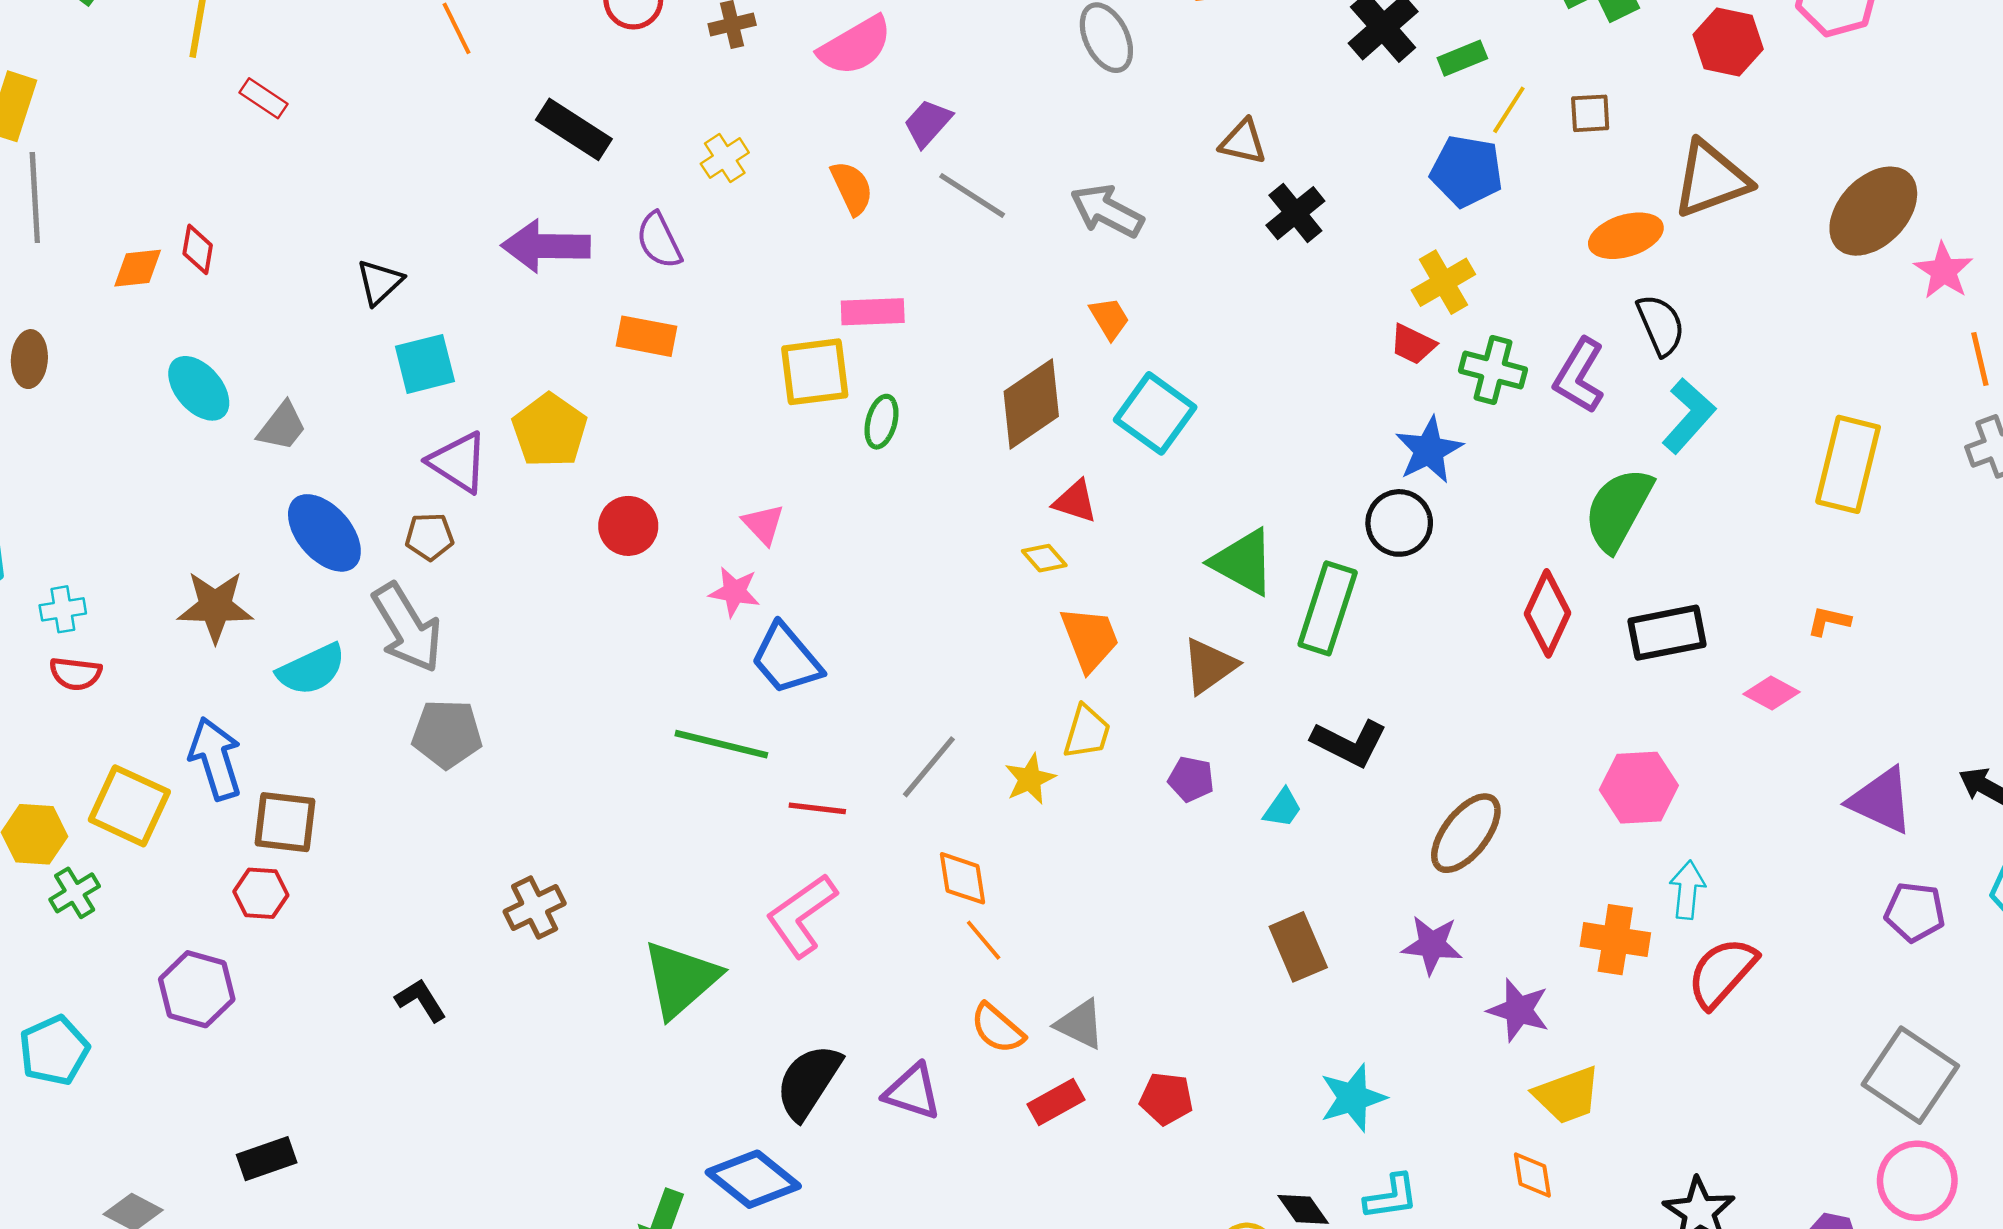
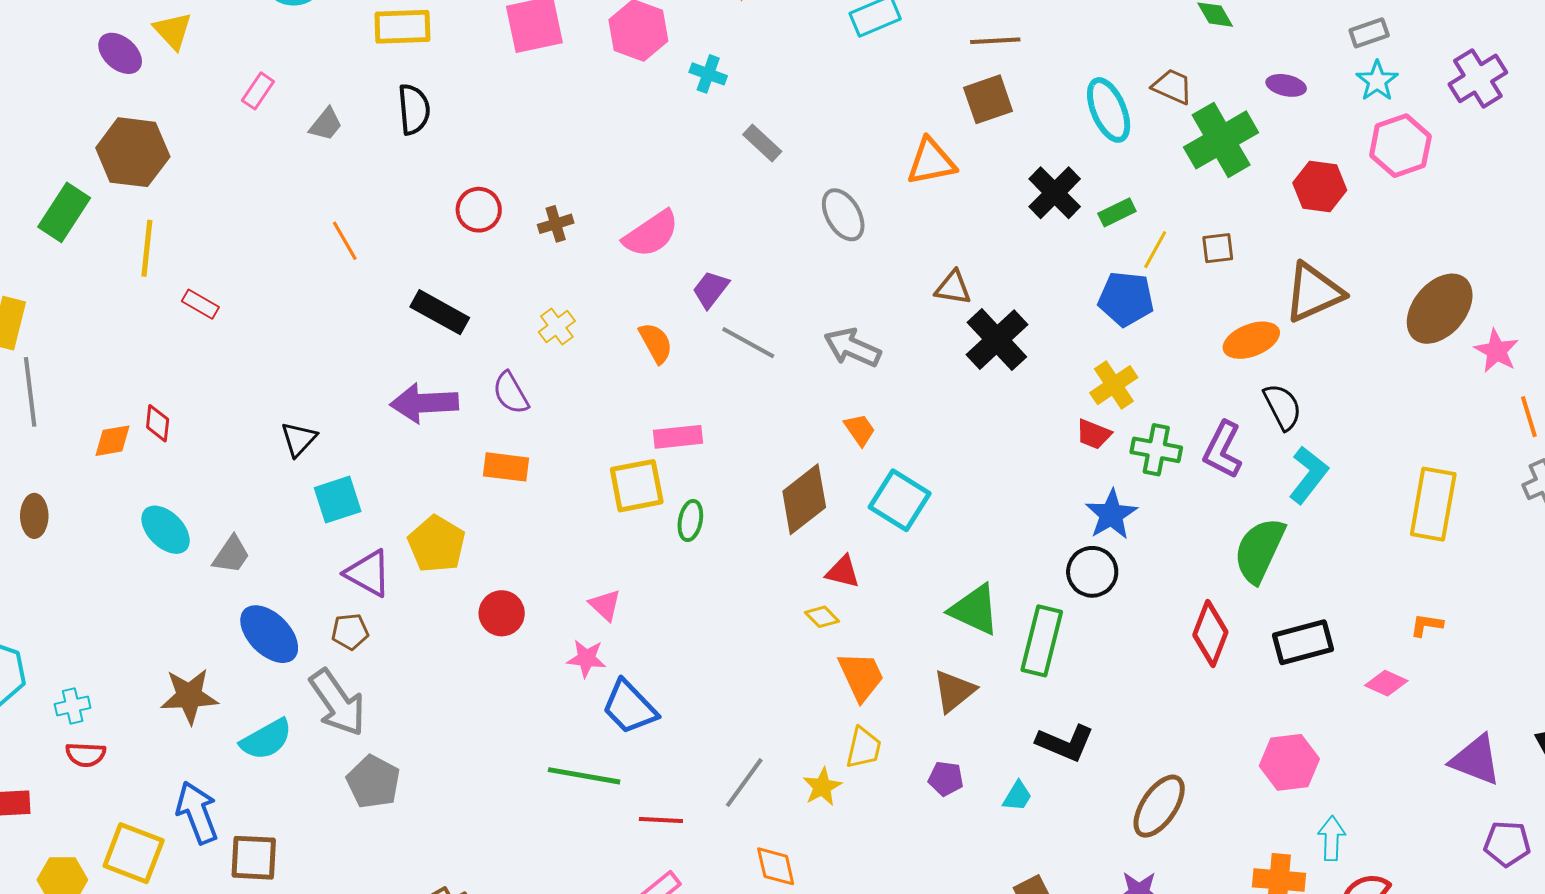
black cross: (1295, 213) -> (997, 340), size x1.4
gray pentagon: (447, 734) -> (373, 782), turned 30

